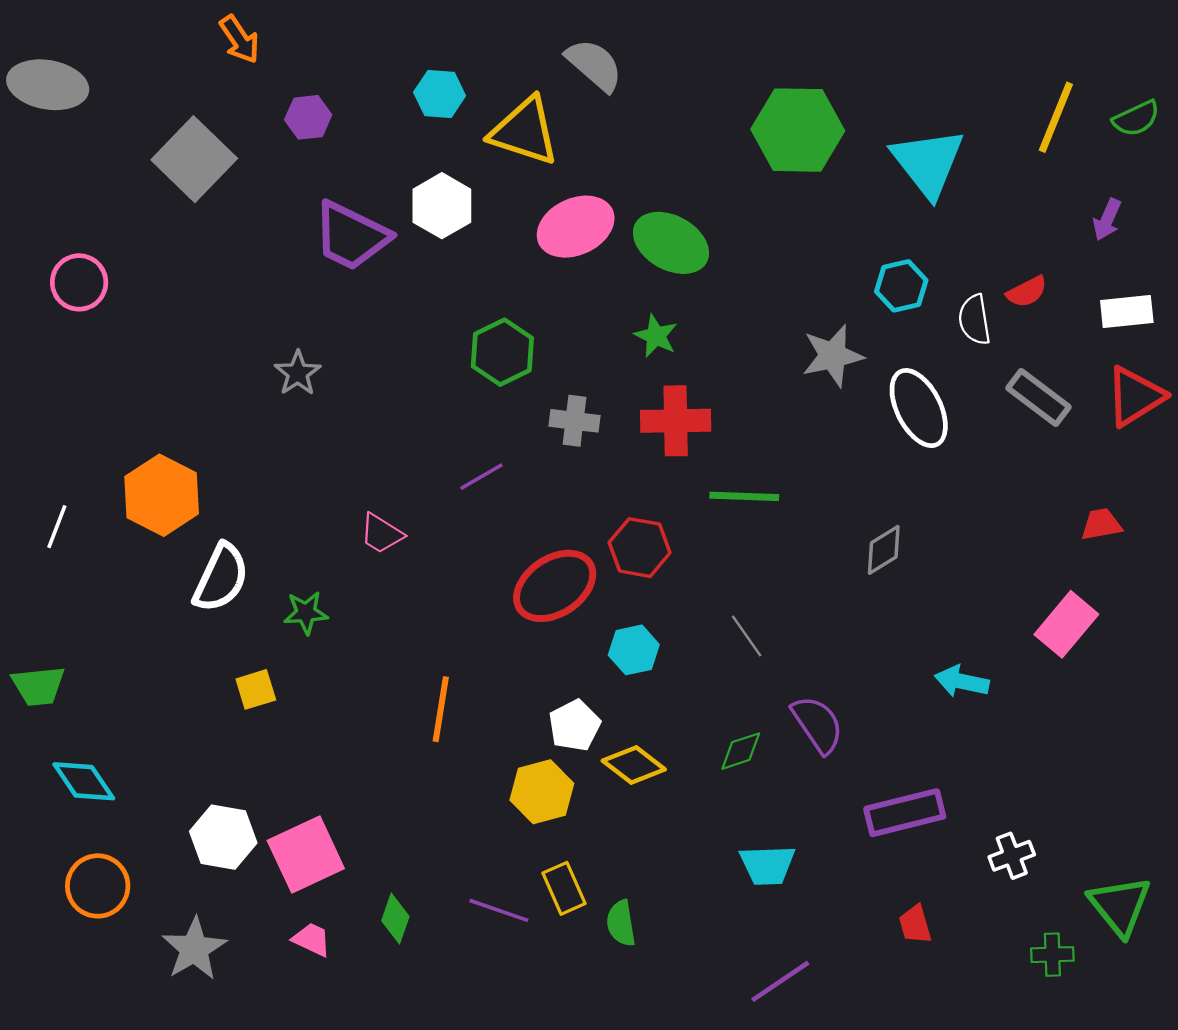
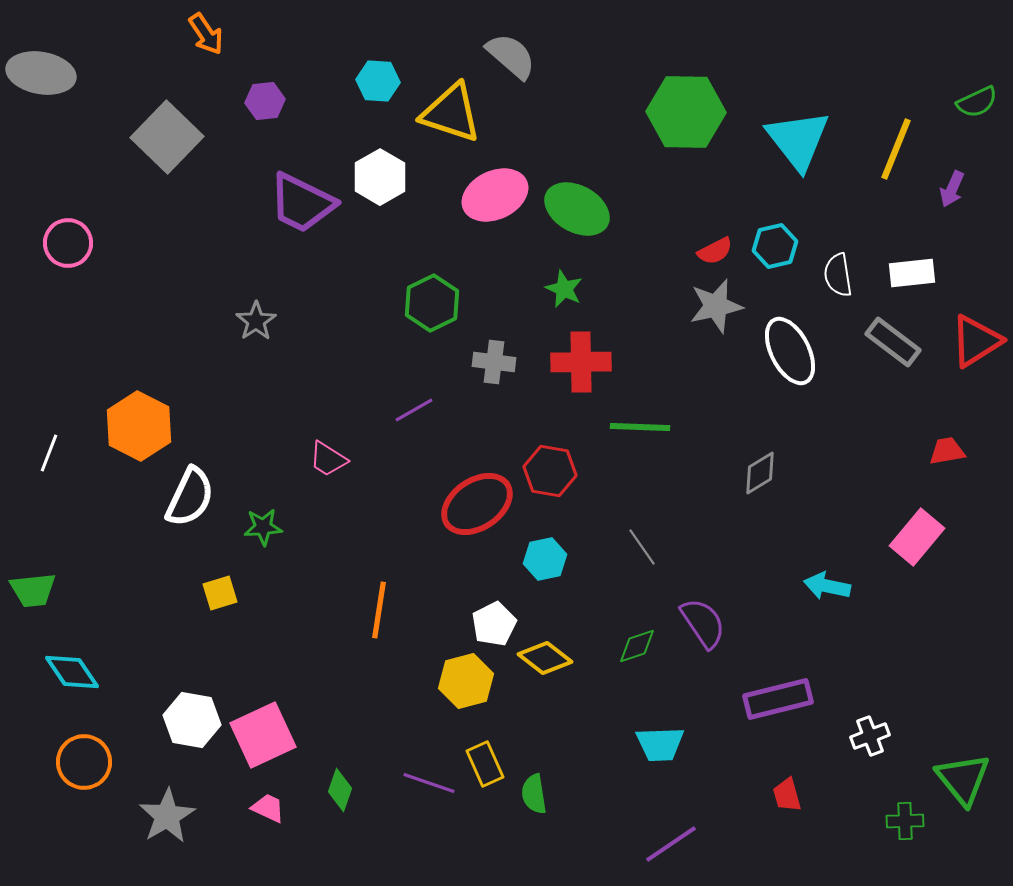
yellow line: (1056, 117) -> (896, 149), moved
red semicircle: (1027, 292) -> (715, 251), moved
white rectangle: (1127, 311) -> (912, 273), moved

